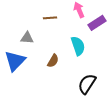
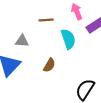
cyan semicircle: (78, 46) -> (68, 39), moved

